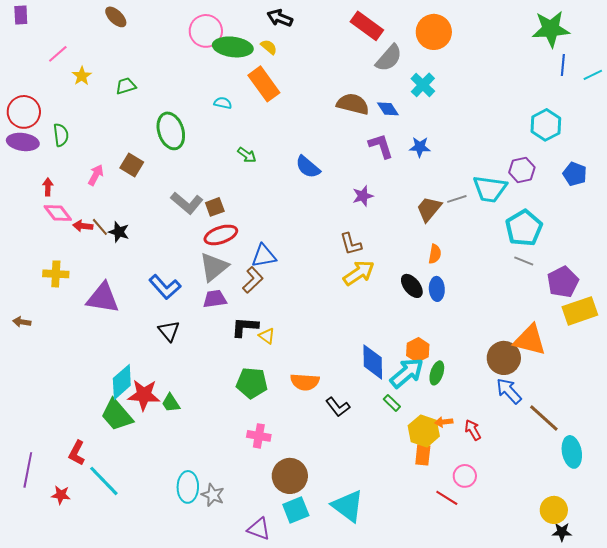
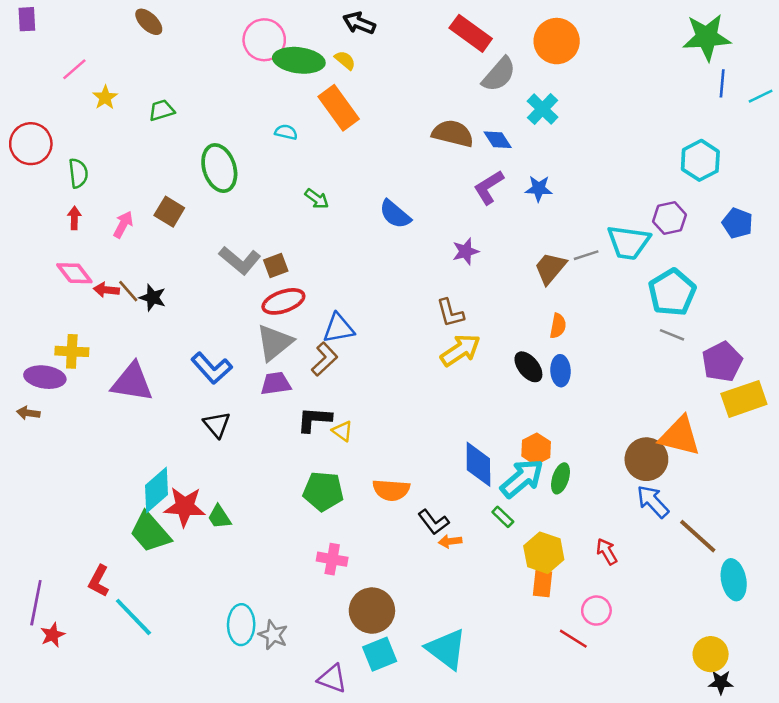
purple ellipse: (23, 142) -> (45, 377), moved
purple L-shape: (381, 146) -> (489, 187), turned -104
red arrow: (48, 187) -> (74, 218), moved
orange arrow: (444, 422) -> (450, 541), moved
red star: (61, 495) -> (53, 635), moved, turned -30

